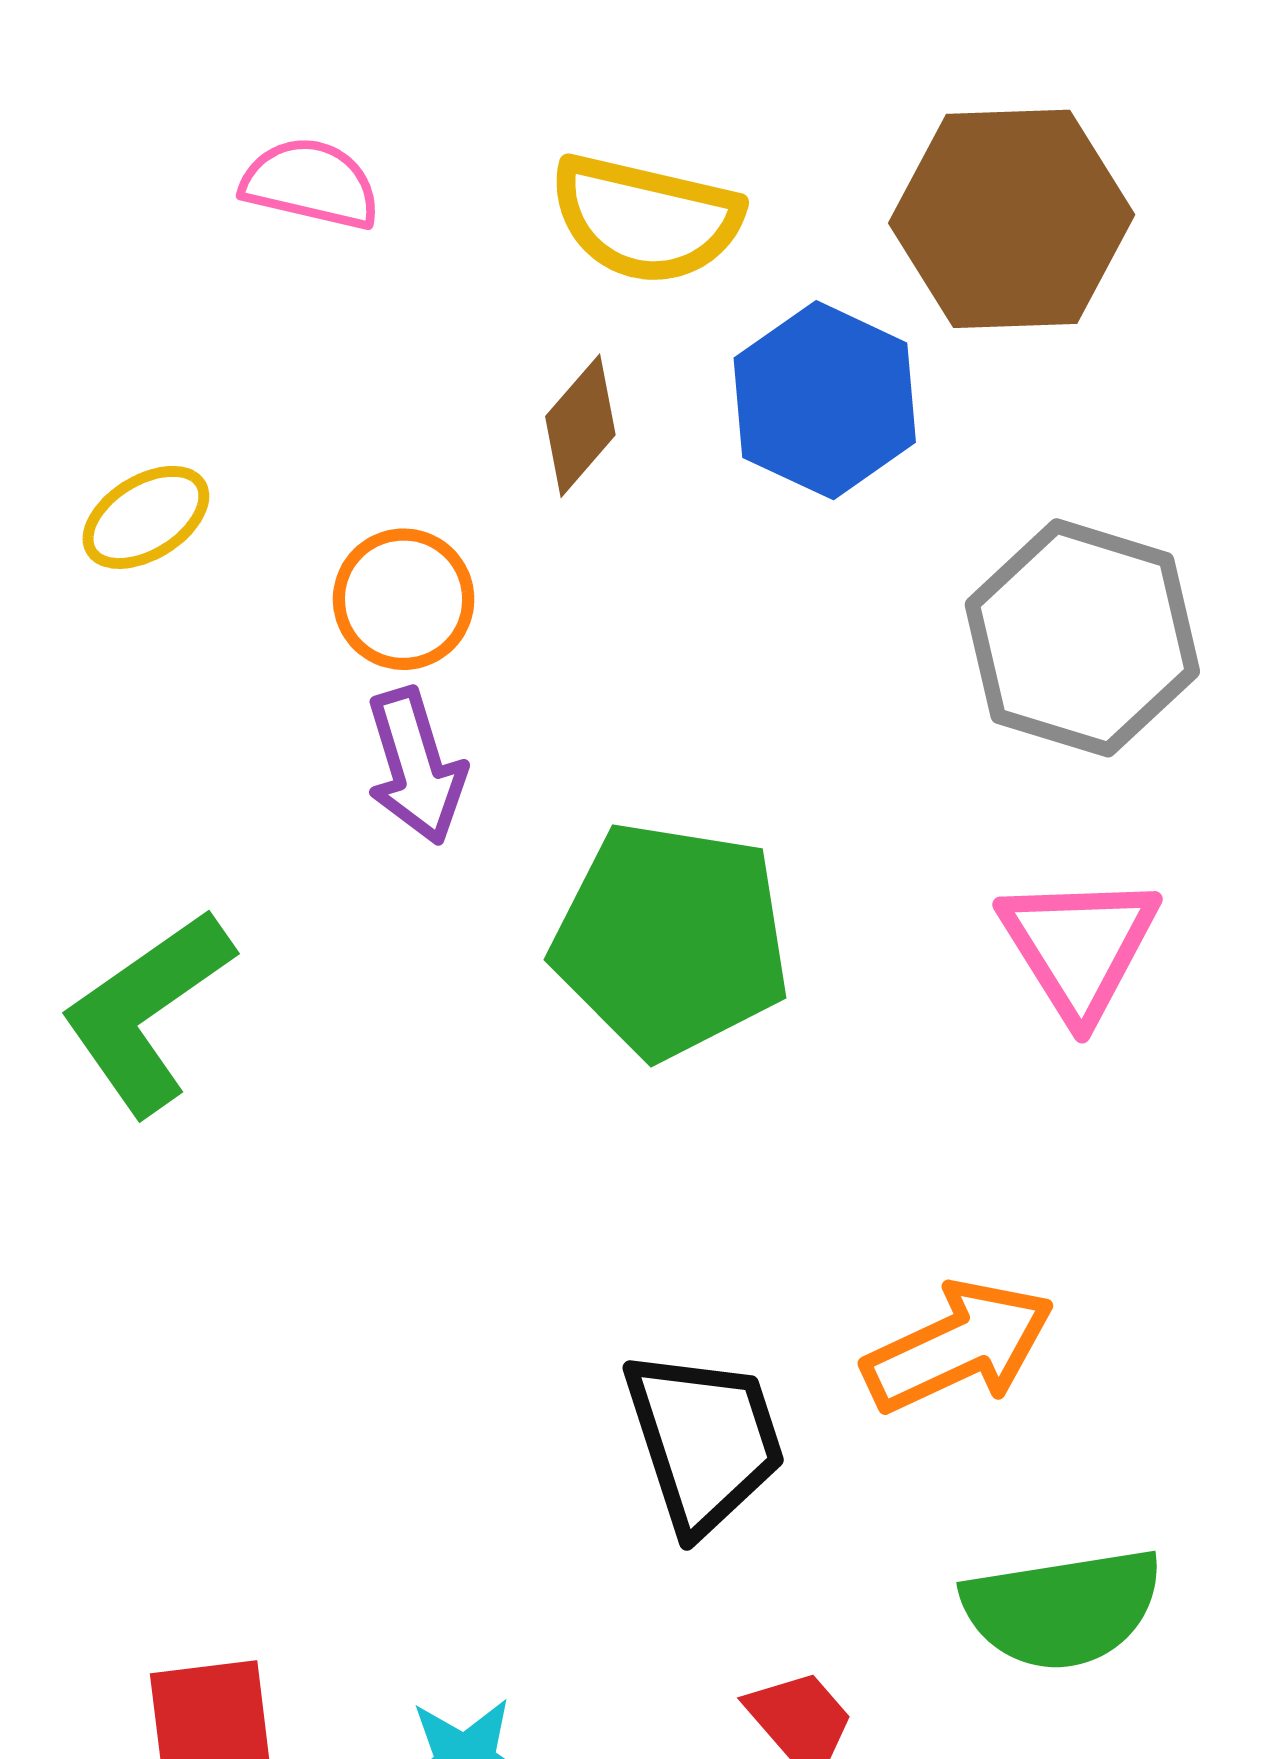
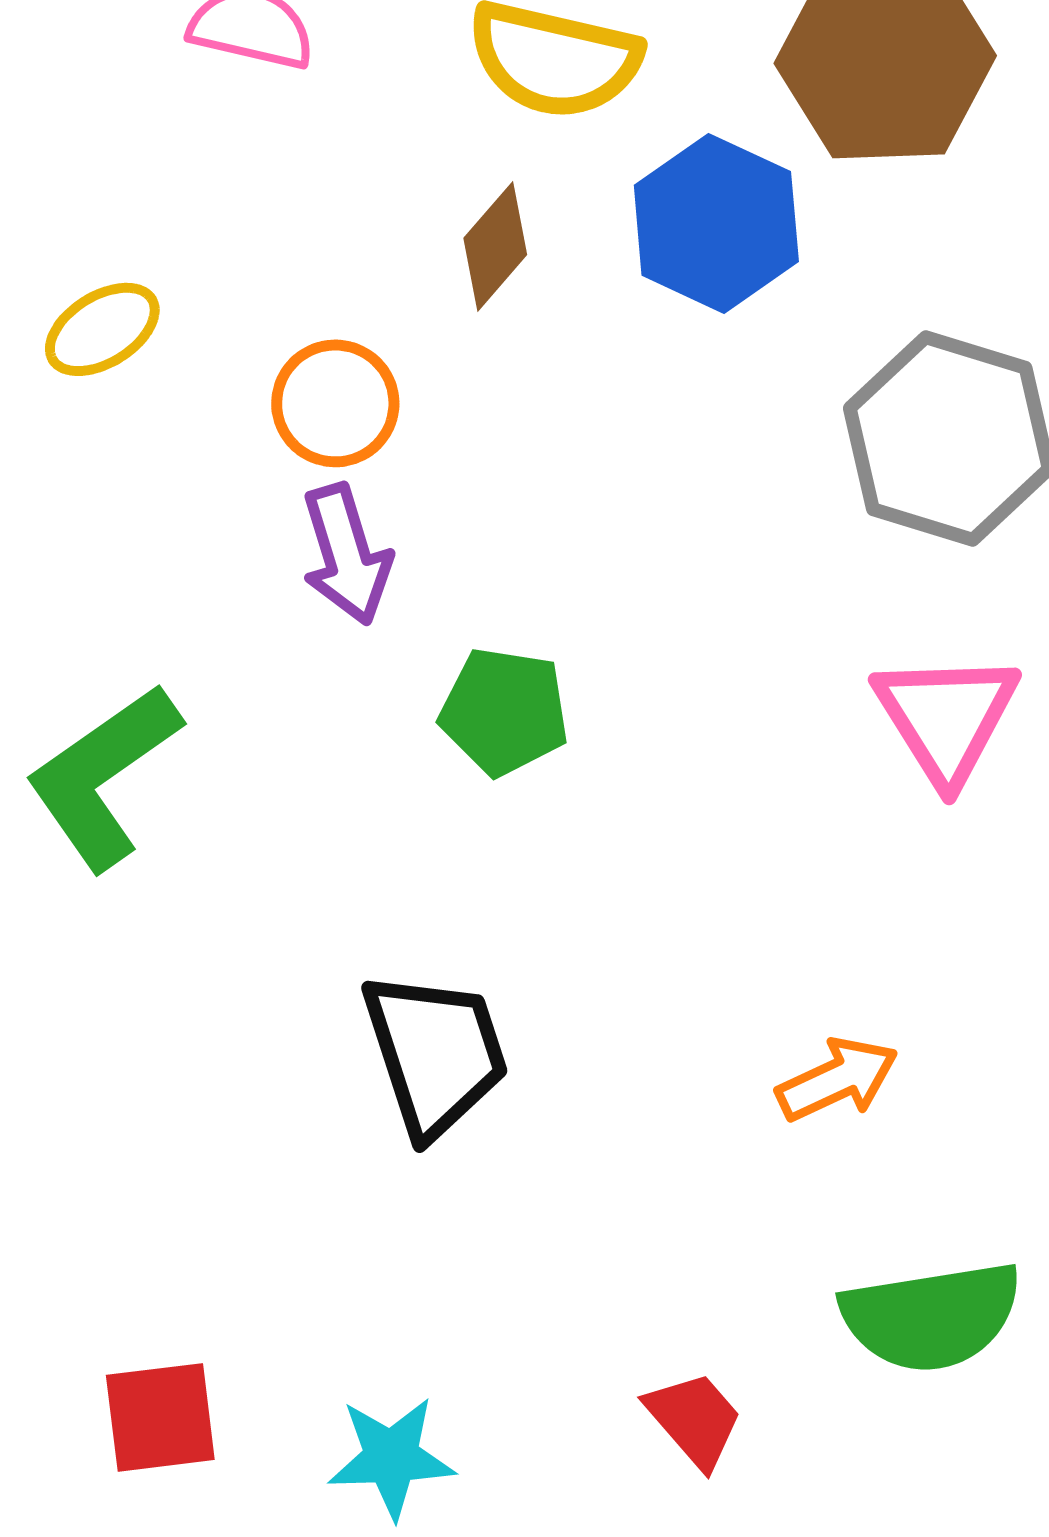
green pentagon: (671, 940) -> (504, 711), moved, size x0.6
orange arrow: (959, 1347) -> (837, 1079), size x0.7
black trapezoid: (704, 1441) -> (435, 1053), moved

